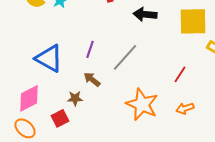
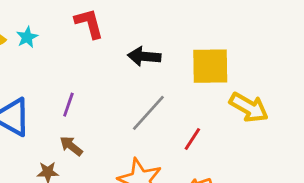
gray line: (125, 57) -> (148, 113), moved

